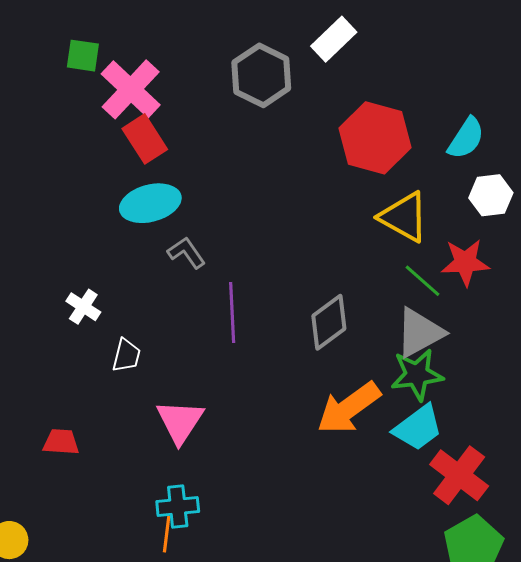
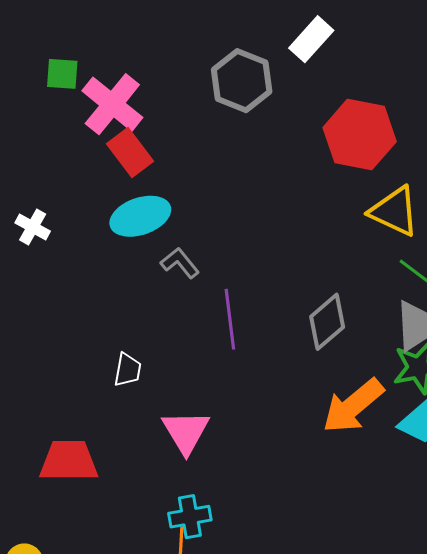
white cross: (83, 307) -> (33, 227), moved
red trapezoid: (61, 442) -> (69, 461), size x1.6

